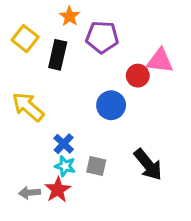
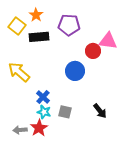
orange star: (70, 16) -> (36, 15), moved
black rectangle: (58, 55) -> (39, 37), turned 72
black arrow: (148, 165) -> (100, 111), size x0.7

